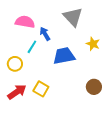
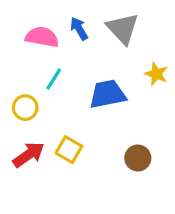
blue arrow: (45, 34) -> (79, 29), moved
brown circle: (94, 87) -> (138, 158), moved

